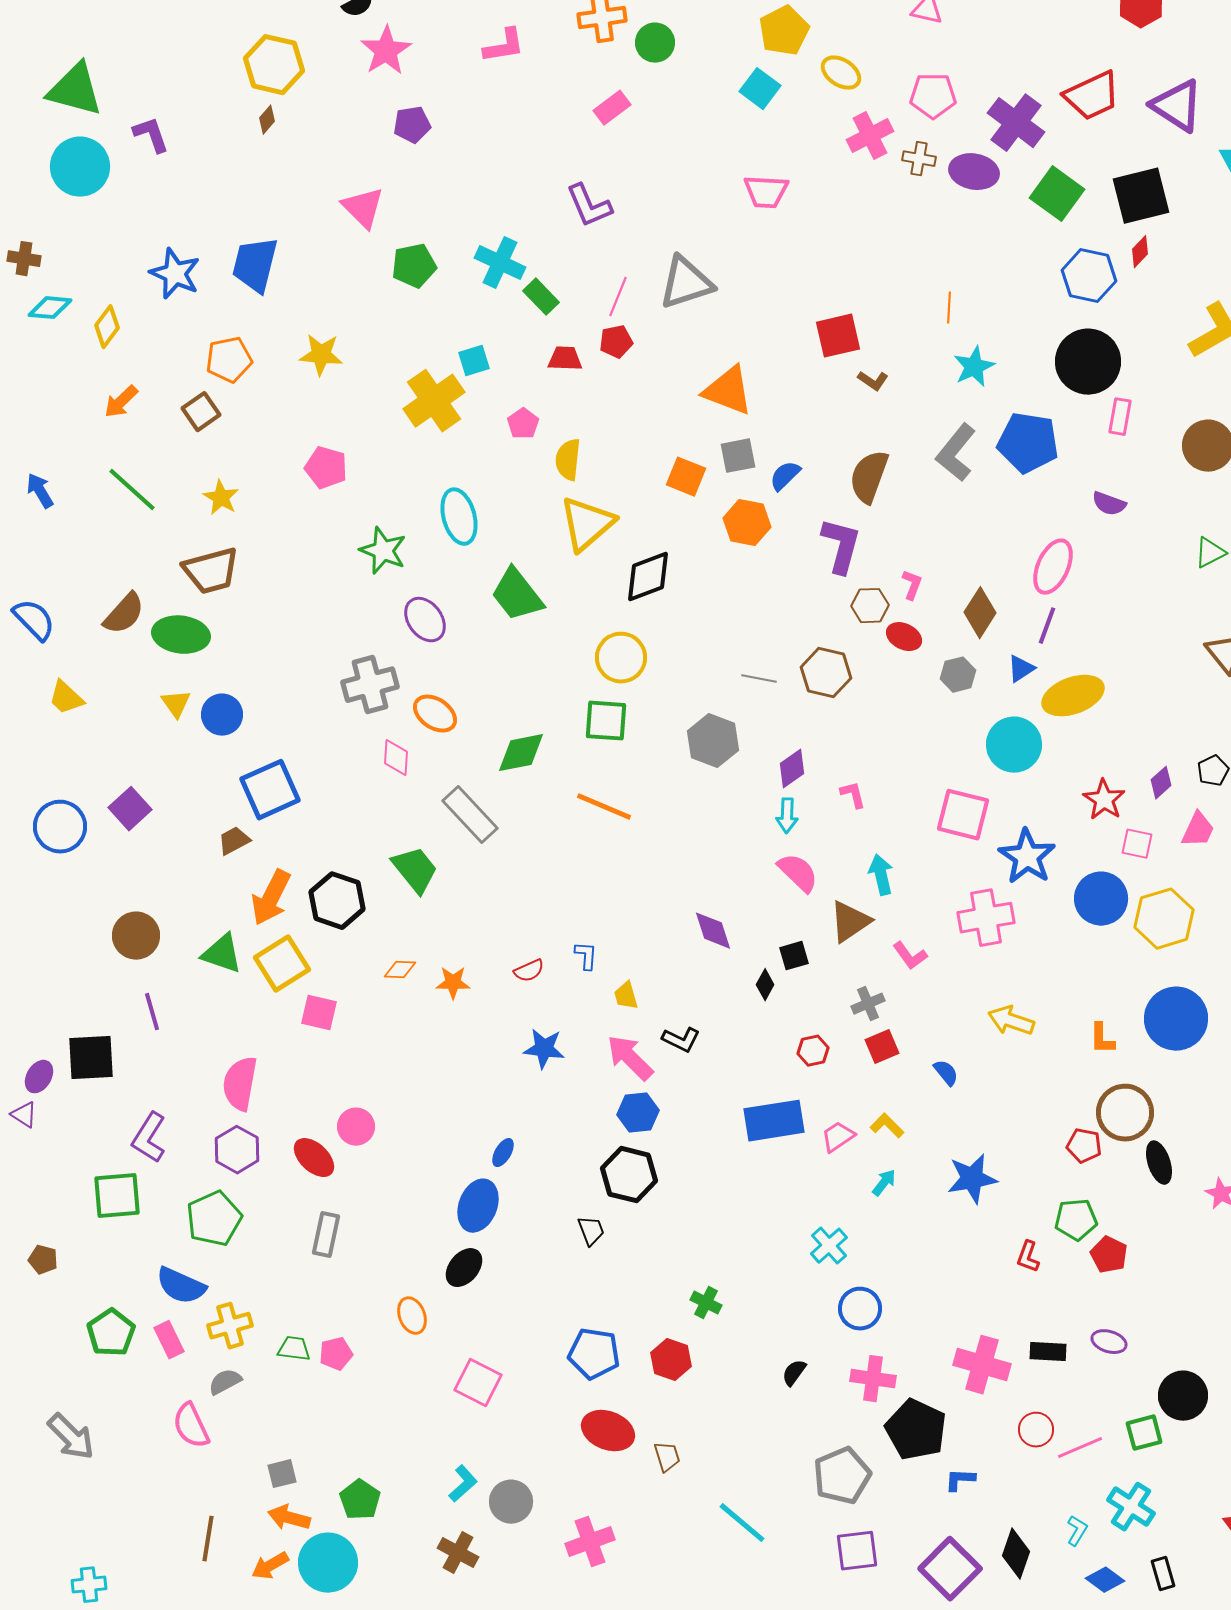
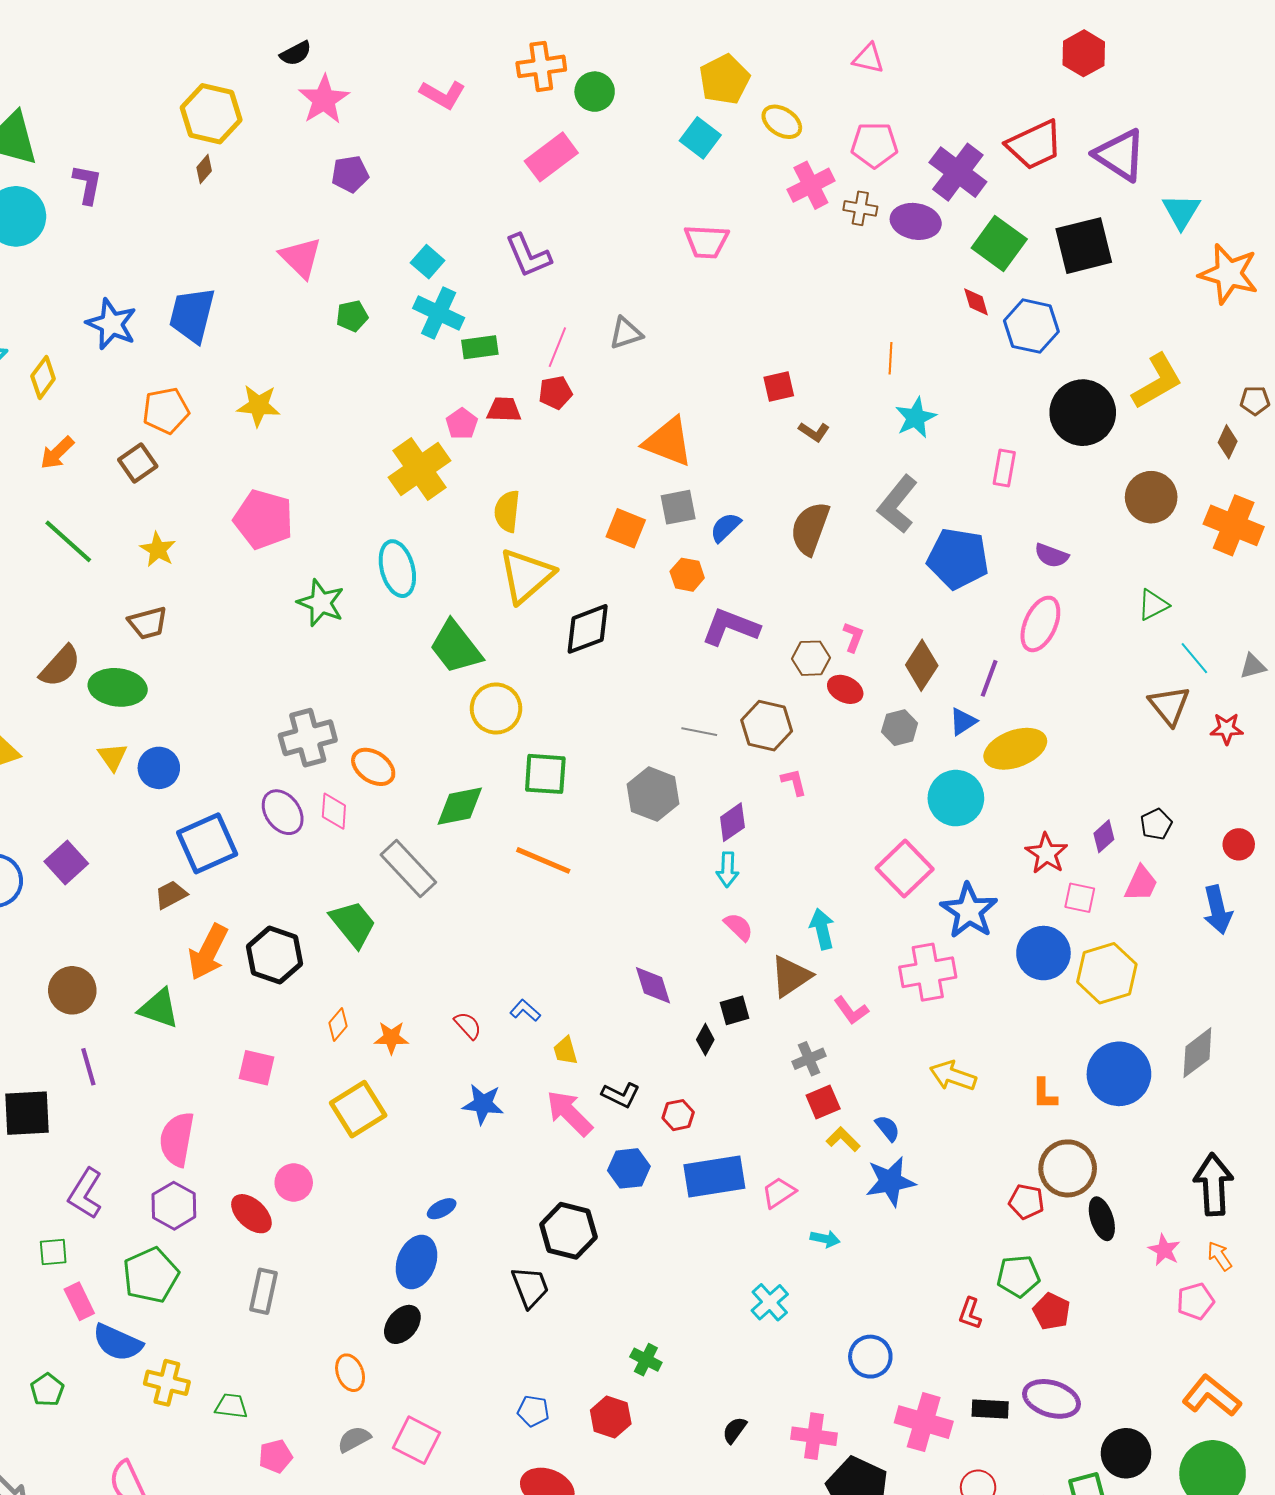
pink L-shape: (504, 46) -> (443, 95), turned 39
pink rectangle: (612, 108) -> (551, 157), size x1.4
purple L-shape: (151, 135) -> (87, 184), turned 30
red diamond: (1140, 252) -> (976, 302), moved, turned -60
green pentagon: (414, 266) -> (352, 316), size x0.7
gray triangle: (686, 283) -> (626, 333), size x0.6
green rectangle: (541, 297) -> (480, 347), turned -54
red square: (838, 336) -> (779, 386), size x0.7
cyan square: (474, 361) -> (428, 262), moved, turned -32
black circle: (1088, 362) -> (1083, 413), moved
yellow cross: (434, 401) -> (419, 469), moved
pink rectangle: (1120, 417) -> (1004, 468), moved
pink pentagon: (523, 424) -> (462, 424), moved
blue pentagon: (1028, 443) -> (958, 559), moved
pink pentagon: (326, 468) -> (264, 519), size x1.4
orange hexagon: (747, 523) -> (687, 575), size x0.7
purple L-shape: (841, 546) -> (730, 627), moved, turned -84
pink ellipse: (1053, 567) -> (1040, 624), moved
brown trapezoid: (211, 571) -> (148, 623), size x0.7
purple ellipse: (425, 620) -> (283, 812), moved
yellow circle: (621, 658) -> (496, 709), moved
pink L-shape: (853, 795) -> (794, 782), moved
pink square: (963, 815) -> (905, 869), turned 32
pink semicircle: (798, 873) -> (739, 927), size x0.7
blue L-shape: (586, 956) -> (525, 1010), turned -52
yellow square: (282, 964) -> (358, 1109), moved
orange diamond: (400, 970) -> (338, 1025), turned -52
red semicircle: (529, 971) -> (468, 1026), turned -108
red hexagon: (813, 1051) -> (678, 1115), moved
blue hexagon: (638, 1113) -> (629, 1168), moved
yellow L-shape: (887, 1126) -> (843, 1139), moved
blue ellipse: (503, 1153) -> (442, 1209), turned 32
blue star: (972, 1179) -> (890, 1182), moved
cyan arrow: (884, 1183) -> (825, 1239), turned 64
green square: (117, 1196) -> (53, 1252), size x0.6
black trapezoid: (591, 1231) -> (530, 1287), size x1.4
blue circle: (860, 1309) -> (870, 1357), moved
yellow cross: (230, 1326) -> (167, 1383), turned 30
green pentagon: (111, 1333) -> (47, 1390), size x0.7
pink rectangle: (169, 1340) -> (79, 1301), moved
purple ellipse: (1109, 1342) -> (1052, 1399), size x1.6
pink pentagon: (336, 1354) -> (276, 1456), moved
blue pentagon: (594, 1354) -> (533, 1411), size x0.6
gray semicircle: (225, 1382) -> (354, 1439), moved

